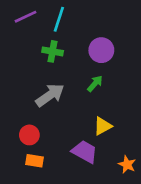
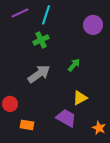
purple circle: (101, 50) -> (93, 25), moved
green cross: (53, 51) -> (41, 40), turned -35
red circle: (29, 135) -> (10, 104), moved

